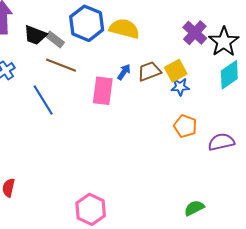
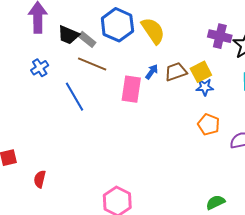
yellow semicircle: (124, 29) -> (153, 31), turned 40
purple cross: (195, 33) -> (220, 36), turned -30

